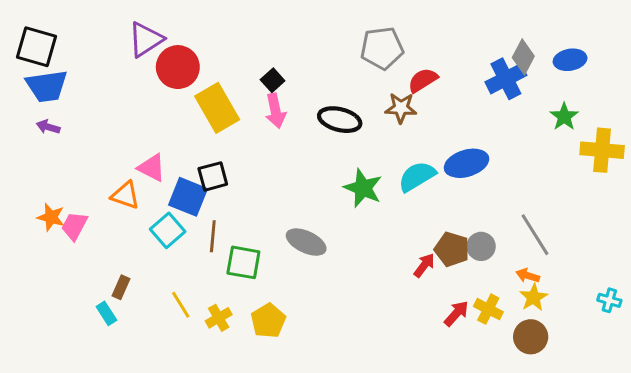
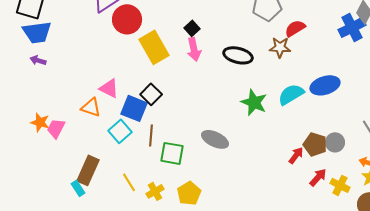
black square: (213, 176) -> (151, 94), turned -30
brown rectangle: (121, 287) -> (88, 170), size x1.8
red arrow: (456, 313) -> (318, 177), moved

